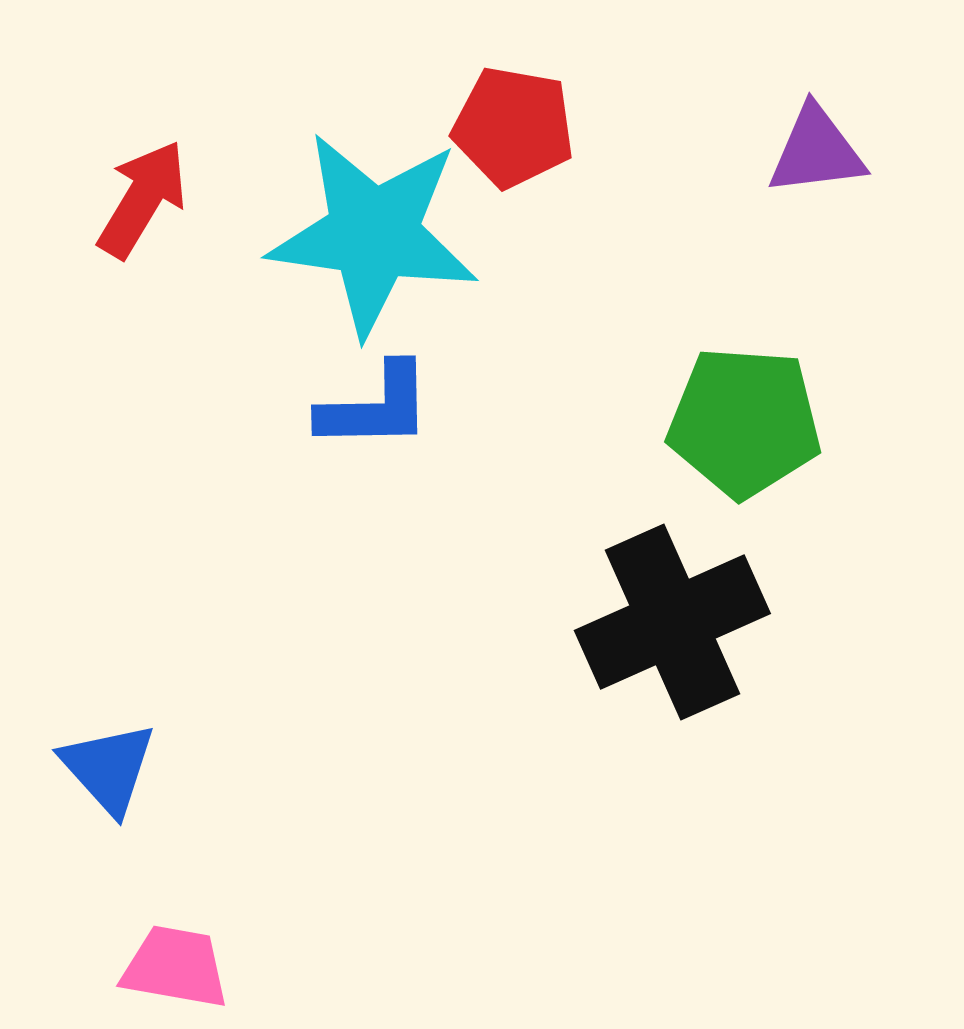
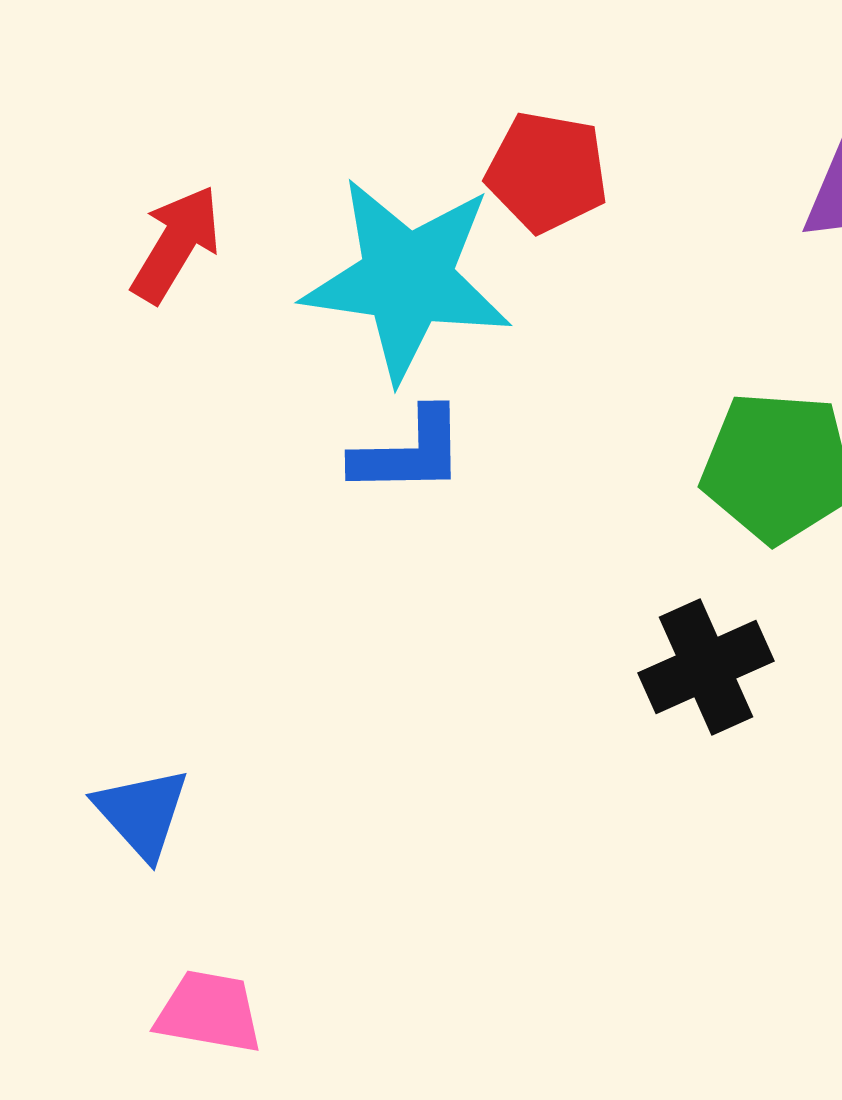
black cross: (672, 622) -> (706, 667), size x0.7

